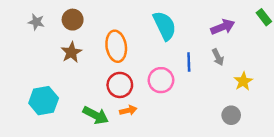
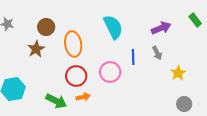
brown circle: (73, 20) -> (46, 27), moved
gray circle: (231, 115) -> (184, 104), moved

